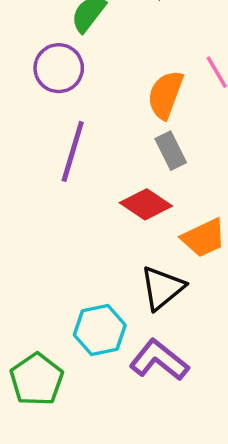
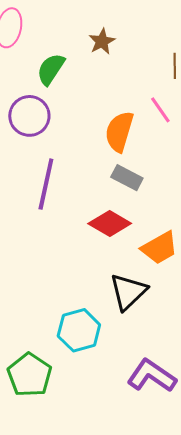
gray rectangle: (171, 151) -> (127, 178), turned -32
purple L-shape: (159, 360) -> (152, 376), moved

